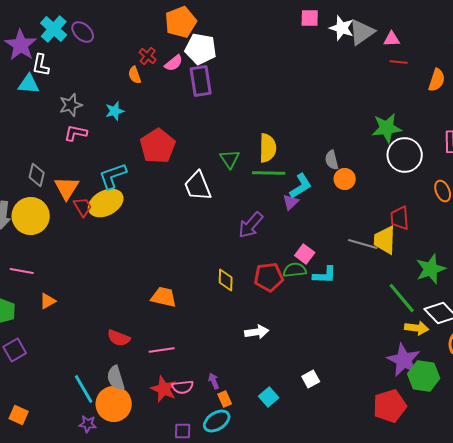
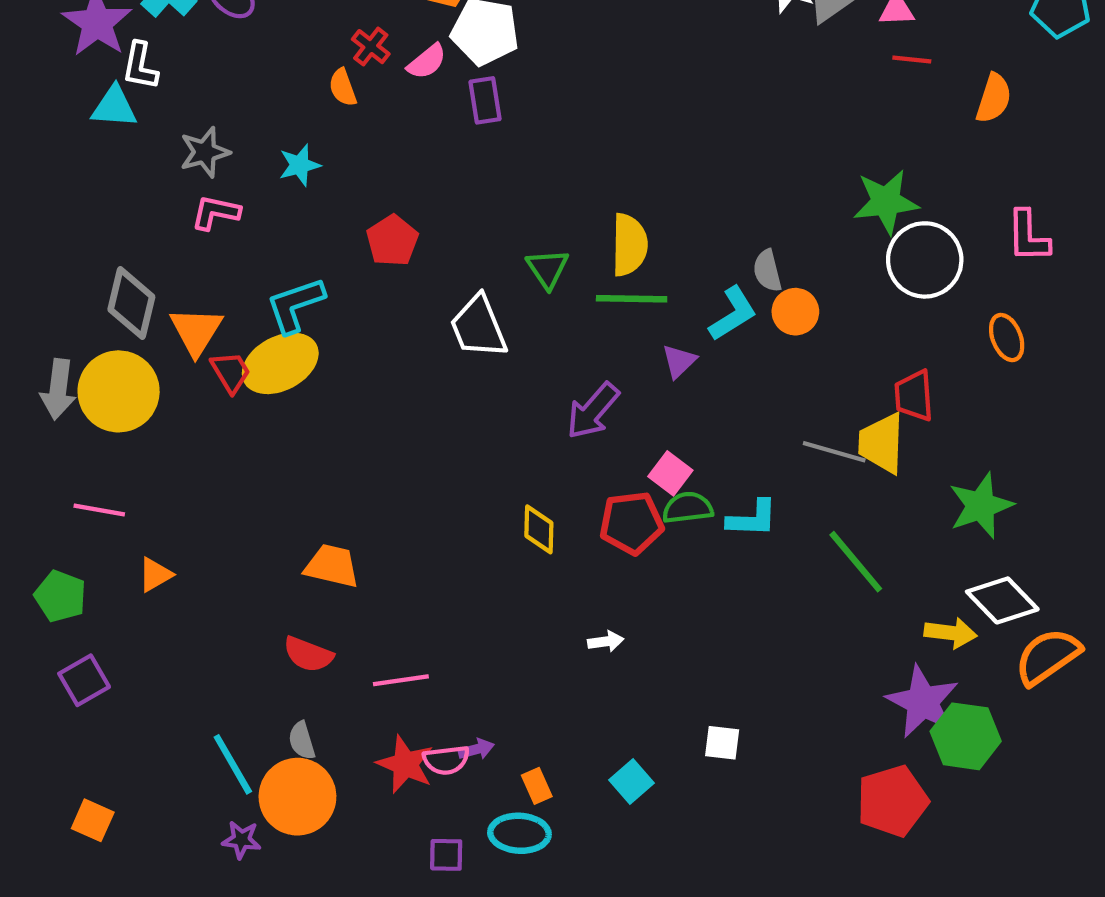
purple rectangle: (201, 81) -> (485, 100), size x0.7
red pentagon: (158, 146) -> (392, 241), size x0.7
gray diamond: (37, 175) -> (131, 303), size x1.4
cyan L-shape: (301, 186) -> (733, 314), moved
pink square: (305, 254) -> (670, 473), moved
orange trapezoid: (164, 297) -> (332, 566), moved
green line: (402, 298) -> (856, 562), moved
white arrow: (257, 332) -> (606, 641), size x0.7
gray semicircle: (116, 378) -> (302, 741), size x0.7
white square: (311, 379) -> (722, 743), turned 36
purple arrow: (214, 381) -> (476, 749), moved, turned 98
cyan ellipse: (217, 421) -> (519, 833), turned 36

